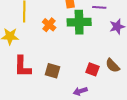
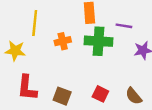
orange cross: (49, 25) -> (63, 41), turned 32
red square: (93, 69) -> (100, 94), moved

